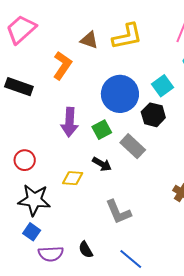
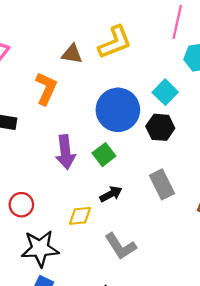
gray rectangle: (133, 146) -> (162, 184), moved, turned 30
black arrow: (102, 164) -> (111, 194), turned -48
gray L-shape: (118, 212) -> (120, 246), moved

